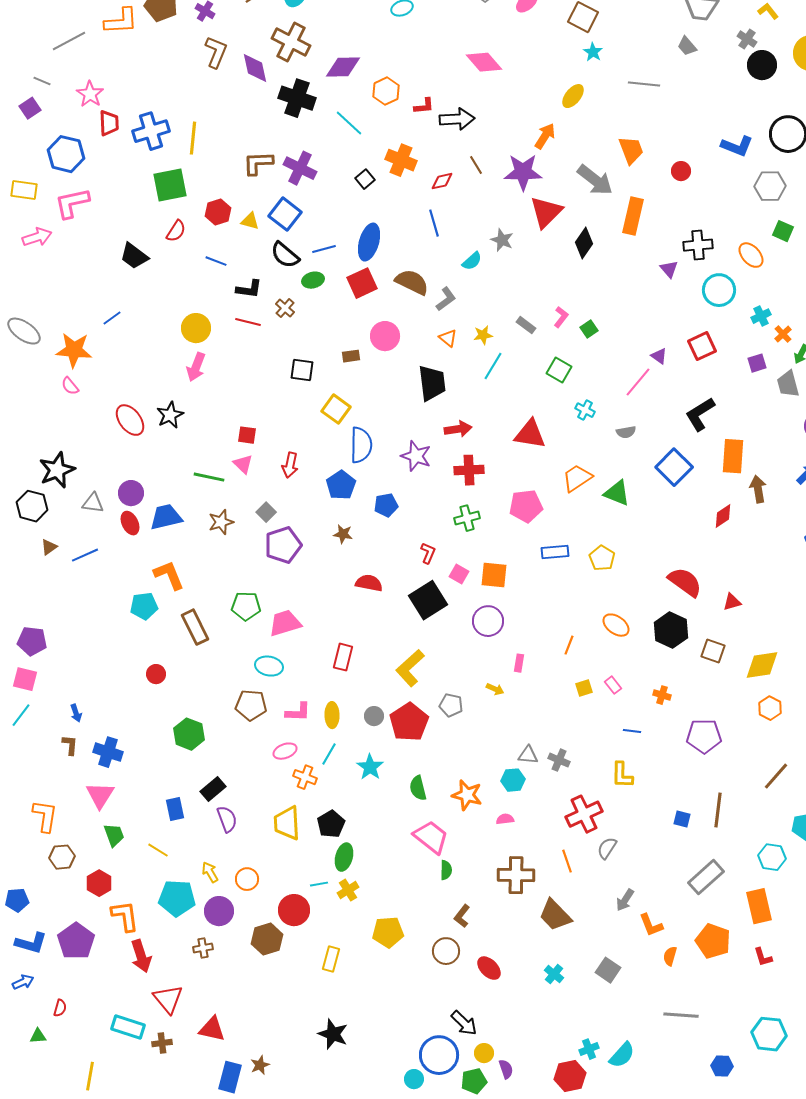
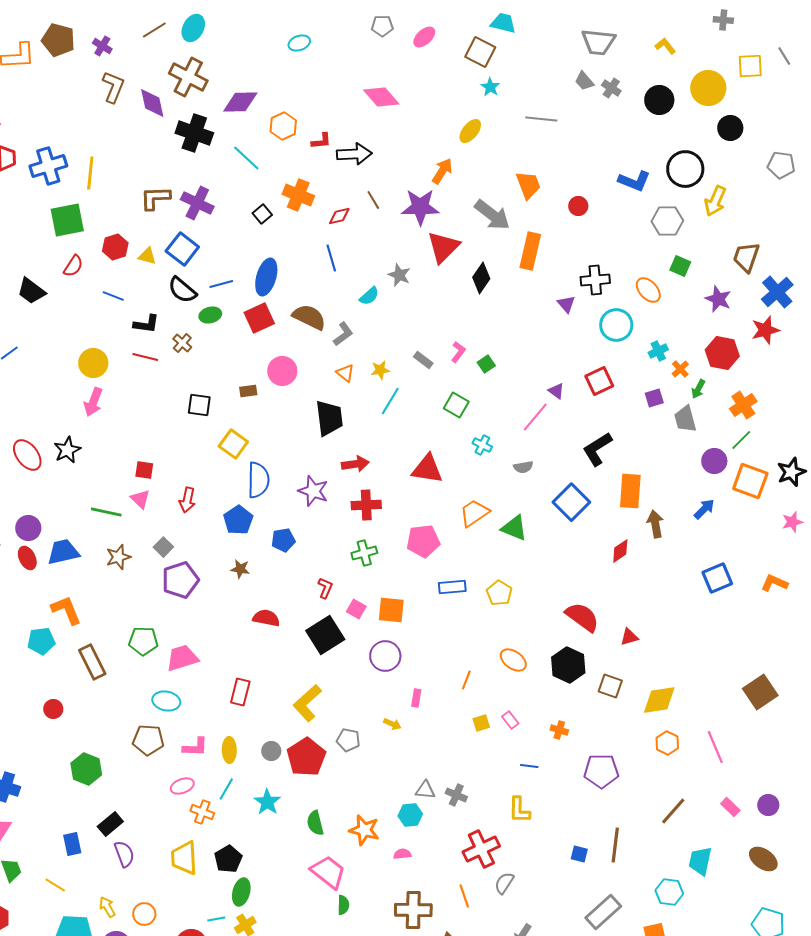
gray cross: (747, 39) -> (611, 88), moved

